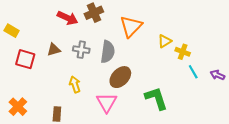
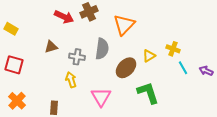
yellow triangle: (165, 41) -> (149, 56), moved
gray cross: (81, 50) -> (77, 57), moved
red square: (25, 59) -> (14, 65), moved
brown ellipse: (120, 77) -> (126, 68), moved

